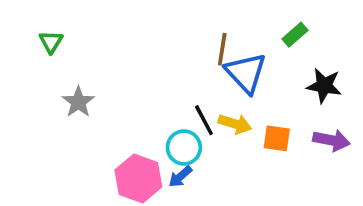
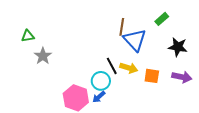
green triangle: (51, 42) -> (28, 36), moved, turned 48

